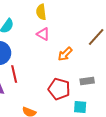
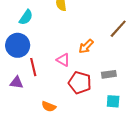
pink triangle: (43, 34) -> (63, 60), moved
cyan square: (80, 107) -> (113, 101), moved

